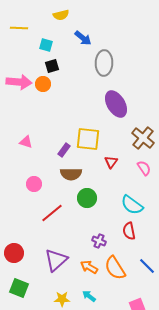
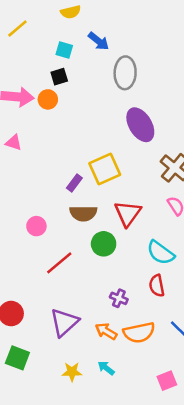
yellow line: (19, 28) -> (17, 28), turned -42
cyan square: (46, 45) -> (64, 50), moved
yellow square: (88, 139) -> (105, 169), turned -30
pink triangle: (26, 142) -> (14, 142), moved
red triangle: (111, 162) -> (128, 213), moved, size x1.6
orange semicircle: (115, 268) -> (139, 333), turned -70

